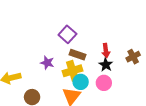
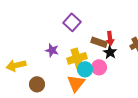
brown rectangle: (78, 55) -> (99, 42), moved
pink circle: (104, 83) -> (99, 67), moved

